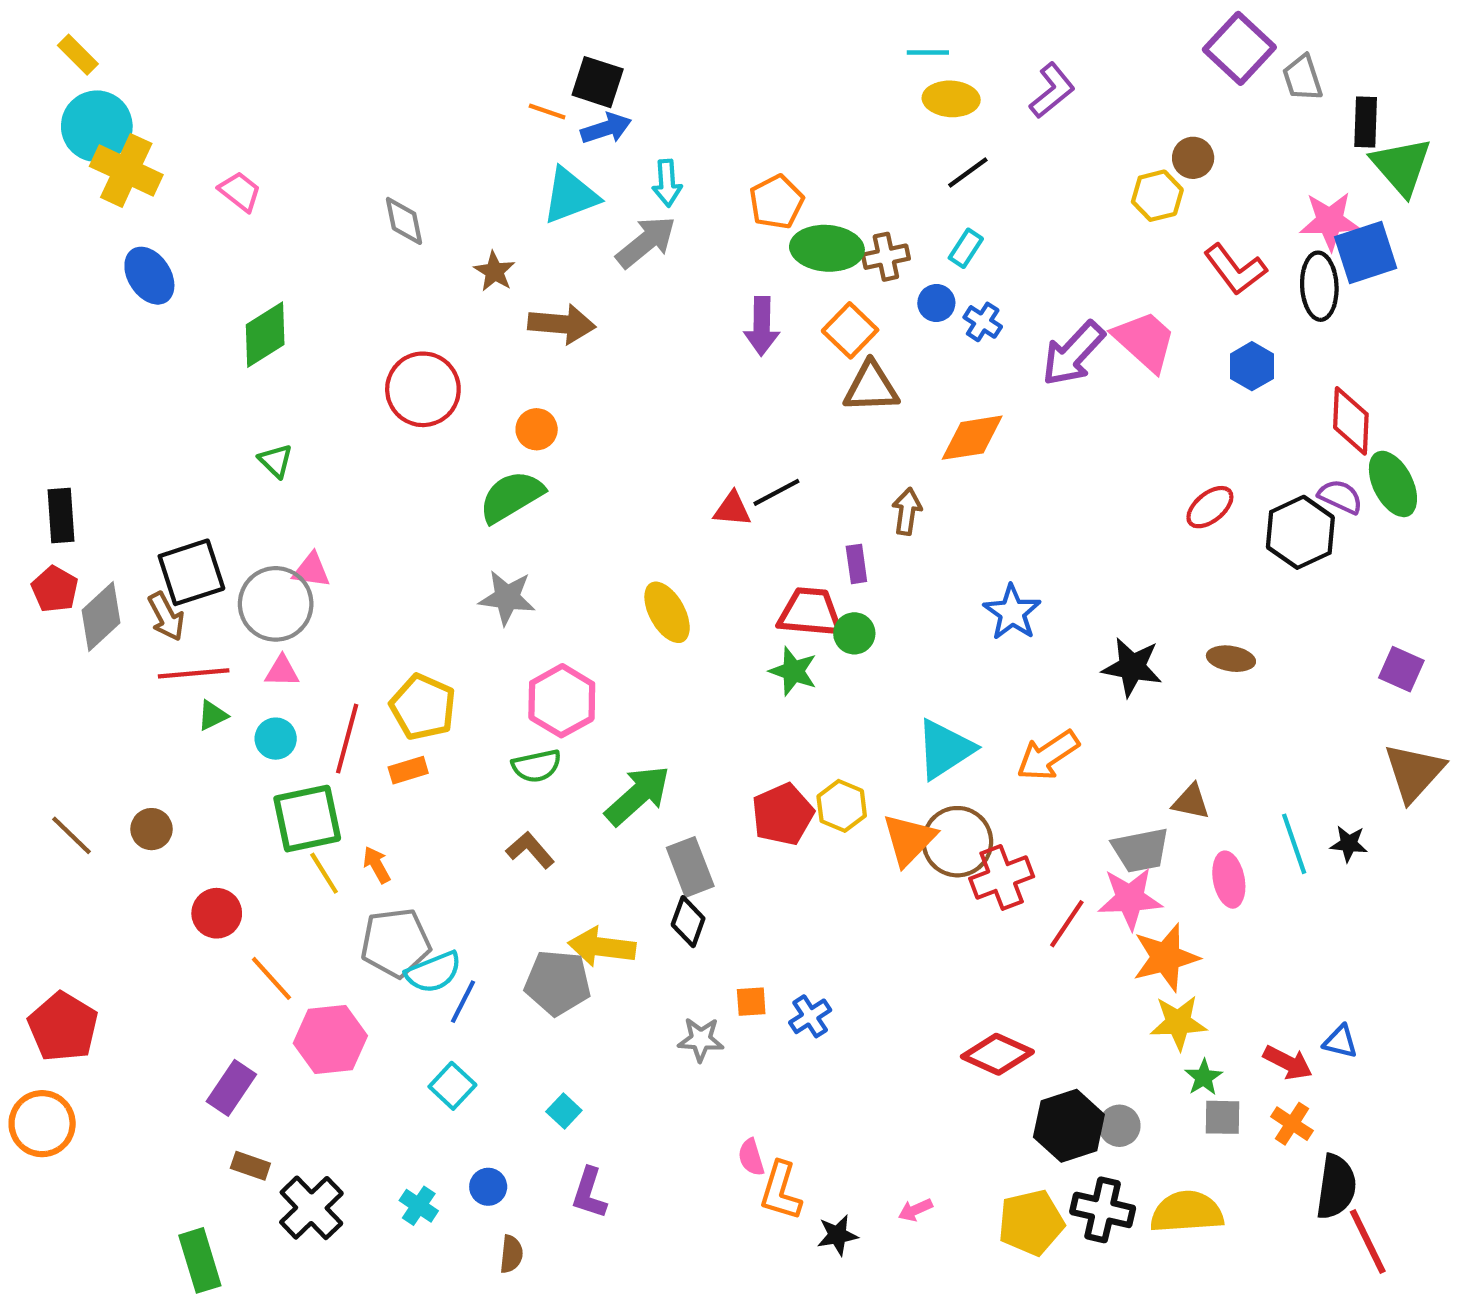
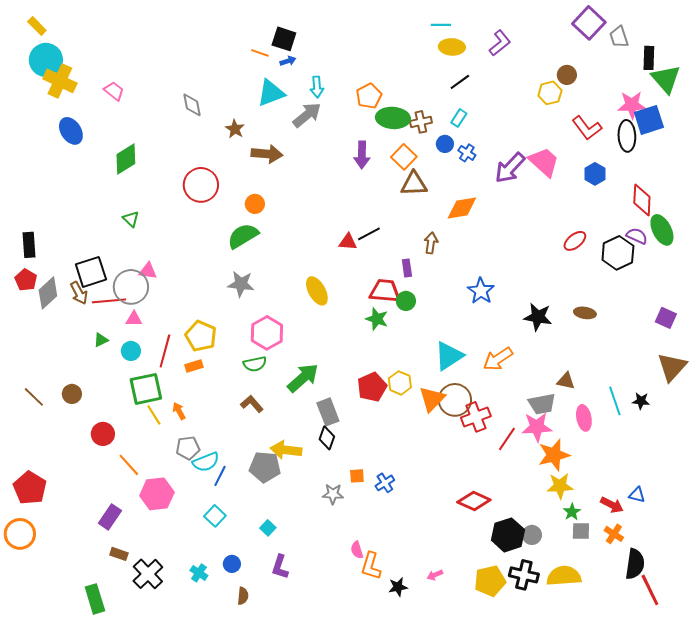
blue arrow: (606, 128) -> (288, 61), size x0.7
red line: (194, 673) -> (109, 301), moved
gray pentagon: (396, 943) -> (188, 448), size x0.7

